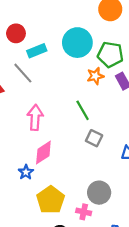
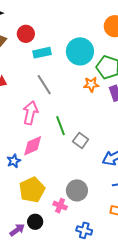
gray line: (23, 73) -> (44, 85), moved
green line: (83, 110) -> (60, 126), moved

